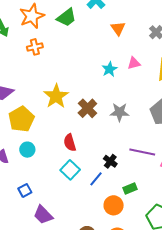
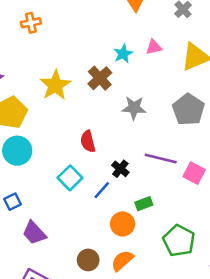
brown cross: (87, 108) -> (100, 78), moved
red semicircle: (70, 143) -> (88, 141), moved
cyan circle: (27, 150) -> (17, 151), size x1.5

